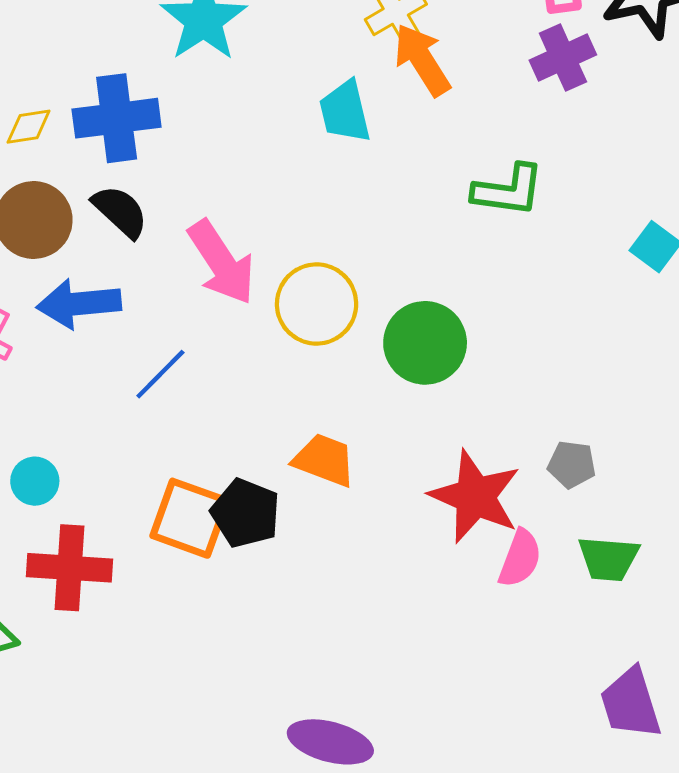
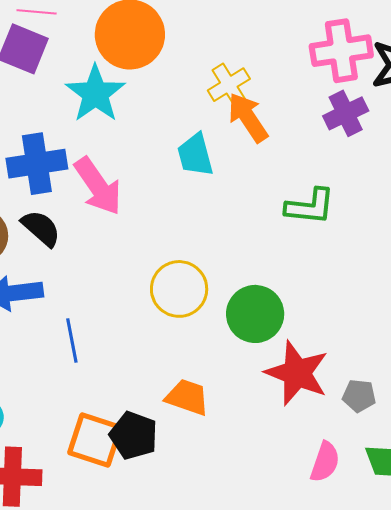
pink arrow: (221, 262) -> (98, 186), moved
blue line: (160, 374) -> (72, 340), turned -54
red star: (475, 497) -> (297, 373), moved

